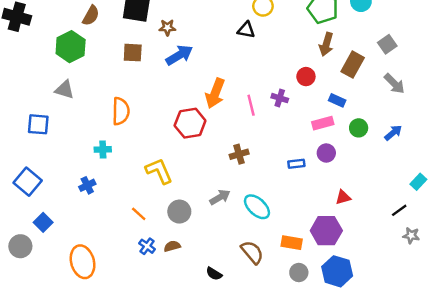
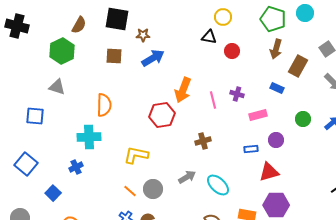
red circle: (306, 77) -> (232, 51), moved
blue rectangle: (337, 100) -> (277, 88), moved
pink rectangle: (323, 123) -> (258, 115), moved
cyan cross: (103, 149) -> (89, 137), size x1.6
yellow L-shape: (159, 171) -> (136, 155), turned -55
red triangle: (343, 197) -> (269, 172), moved, size x1.5
orange line: (139, 214) -> (130, 191), moved
blue square: (43, 222) -> (53, 193), moved

